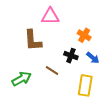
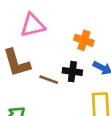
brown line: (52, 70) -> (49, 80), moved

